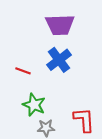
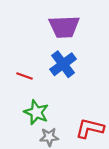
red L-shape: (84, 120) -> (90, 128), turned -72

